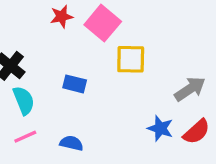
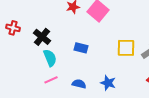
yellow square: (131, 59) -> (126, 48), moved
blue star: (160, 128) -> (108, 83), moved

